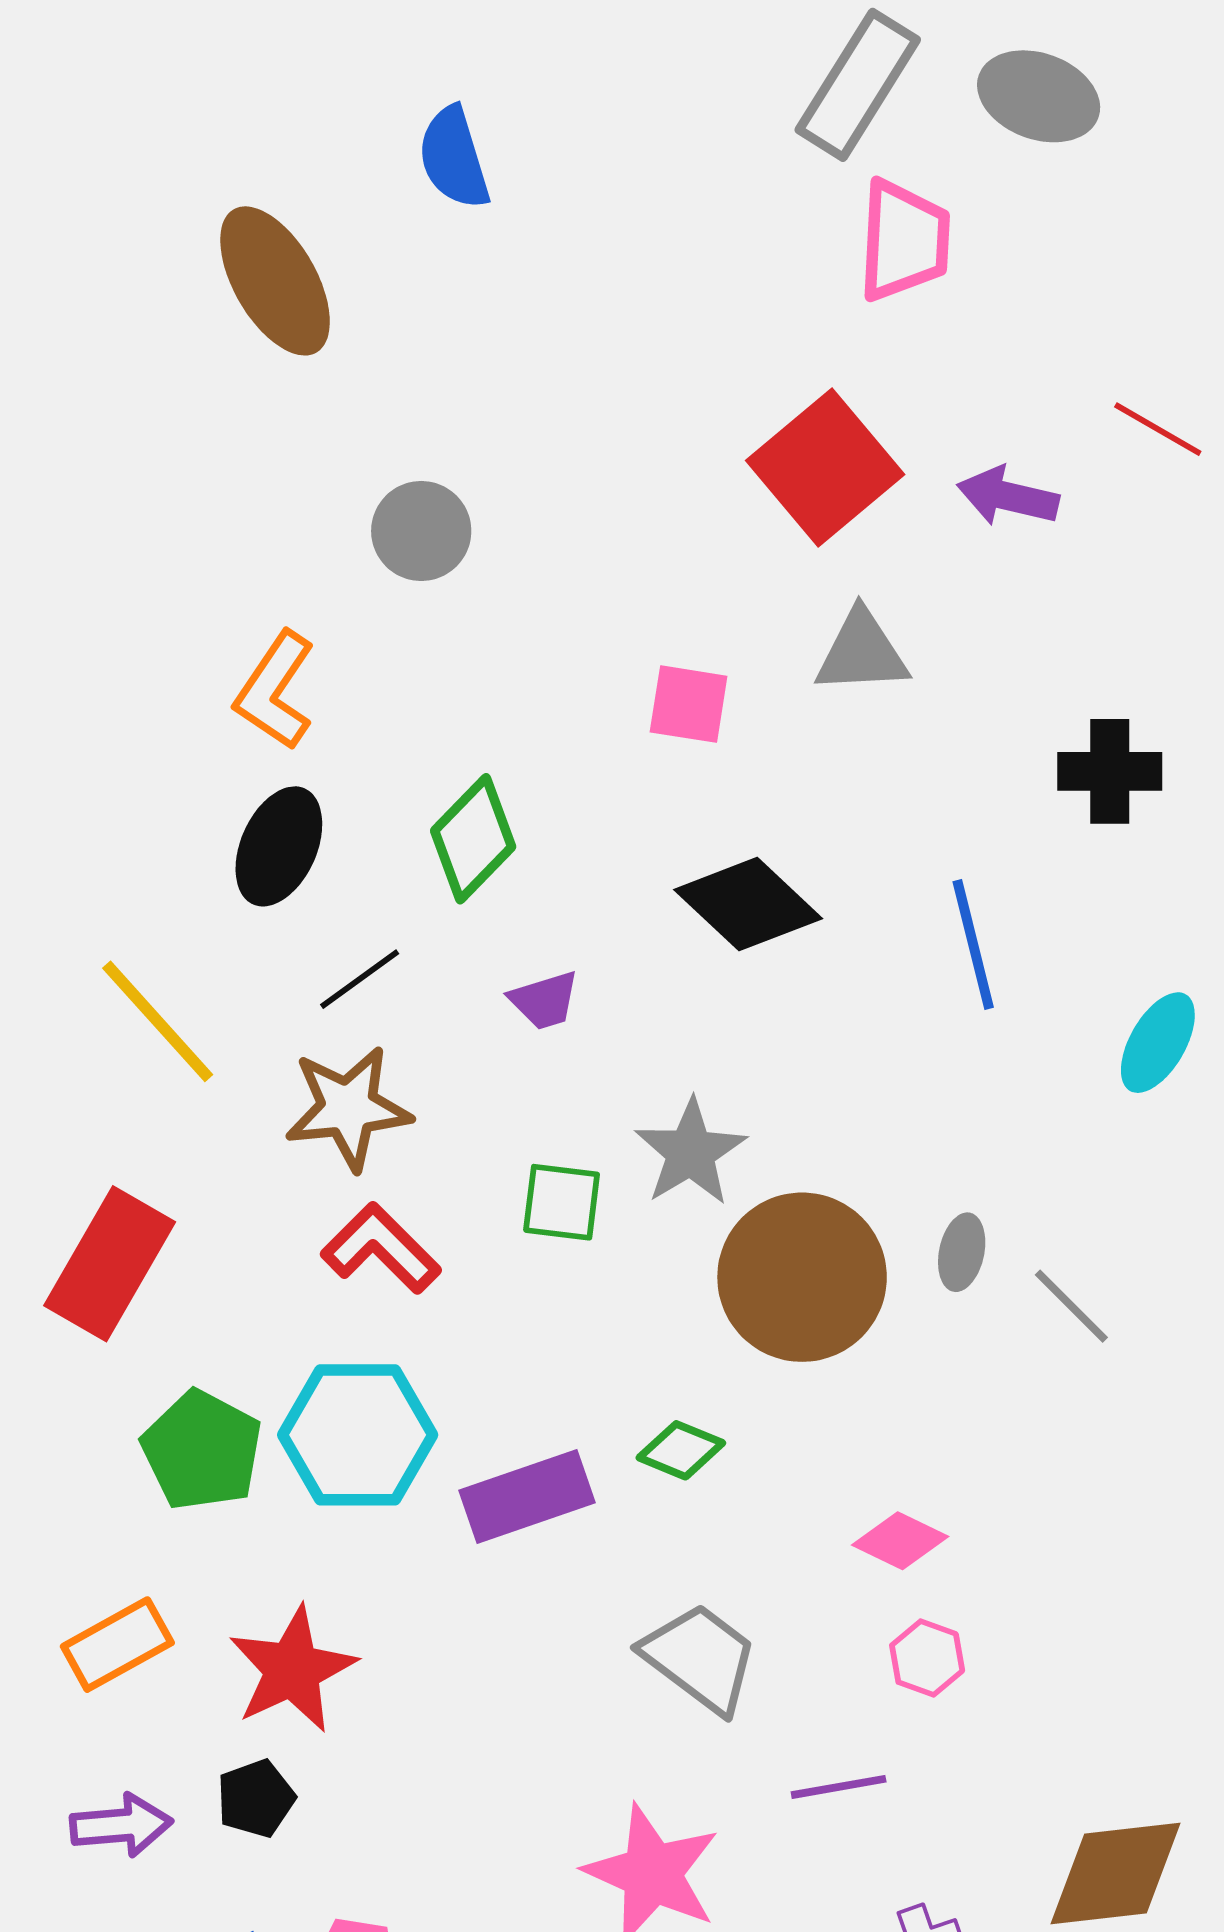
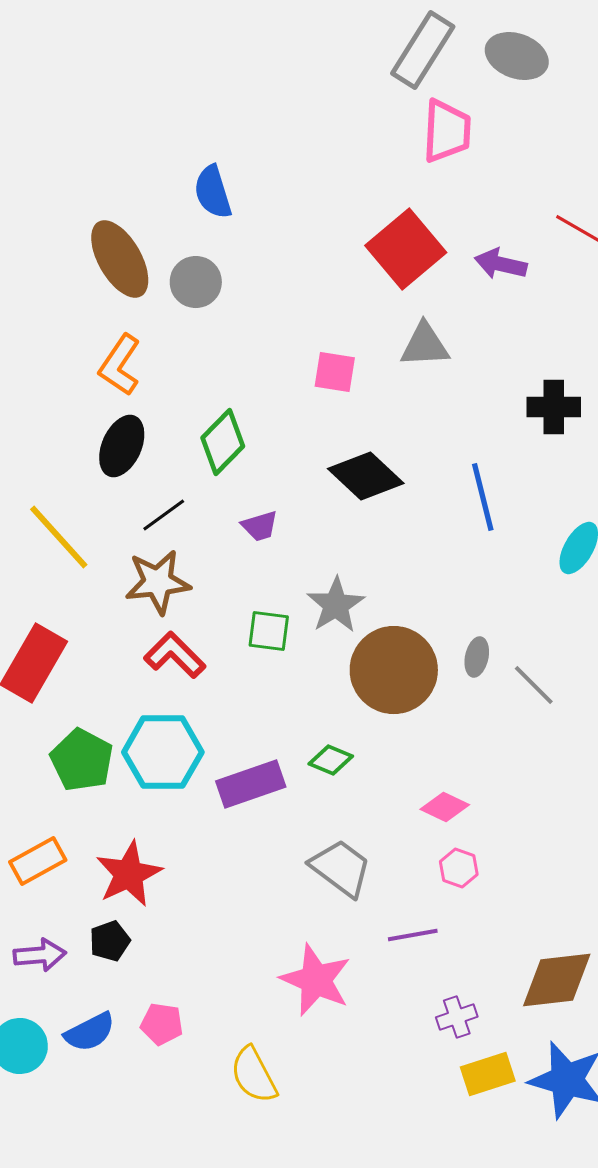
blue semicircle: (454, 158) -> (213, 192), moved
brown ellipse: (275, 281) -> (120, 259), moved

